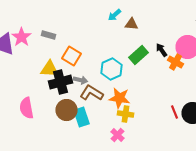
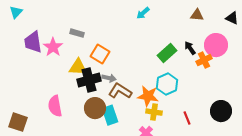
brown triangle: (132, 24) -> (197, 15), moved
pink star: (22, 37) -> (53, 47), moved
orange cross: (176, 62) -> (204, 60), turned 35
cyan hexagon: (112, 69) -> (167, 84), moved
red line: (174, 112) -> (187, 118), moved

